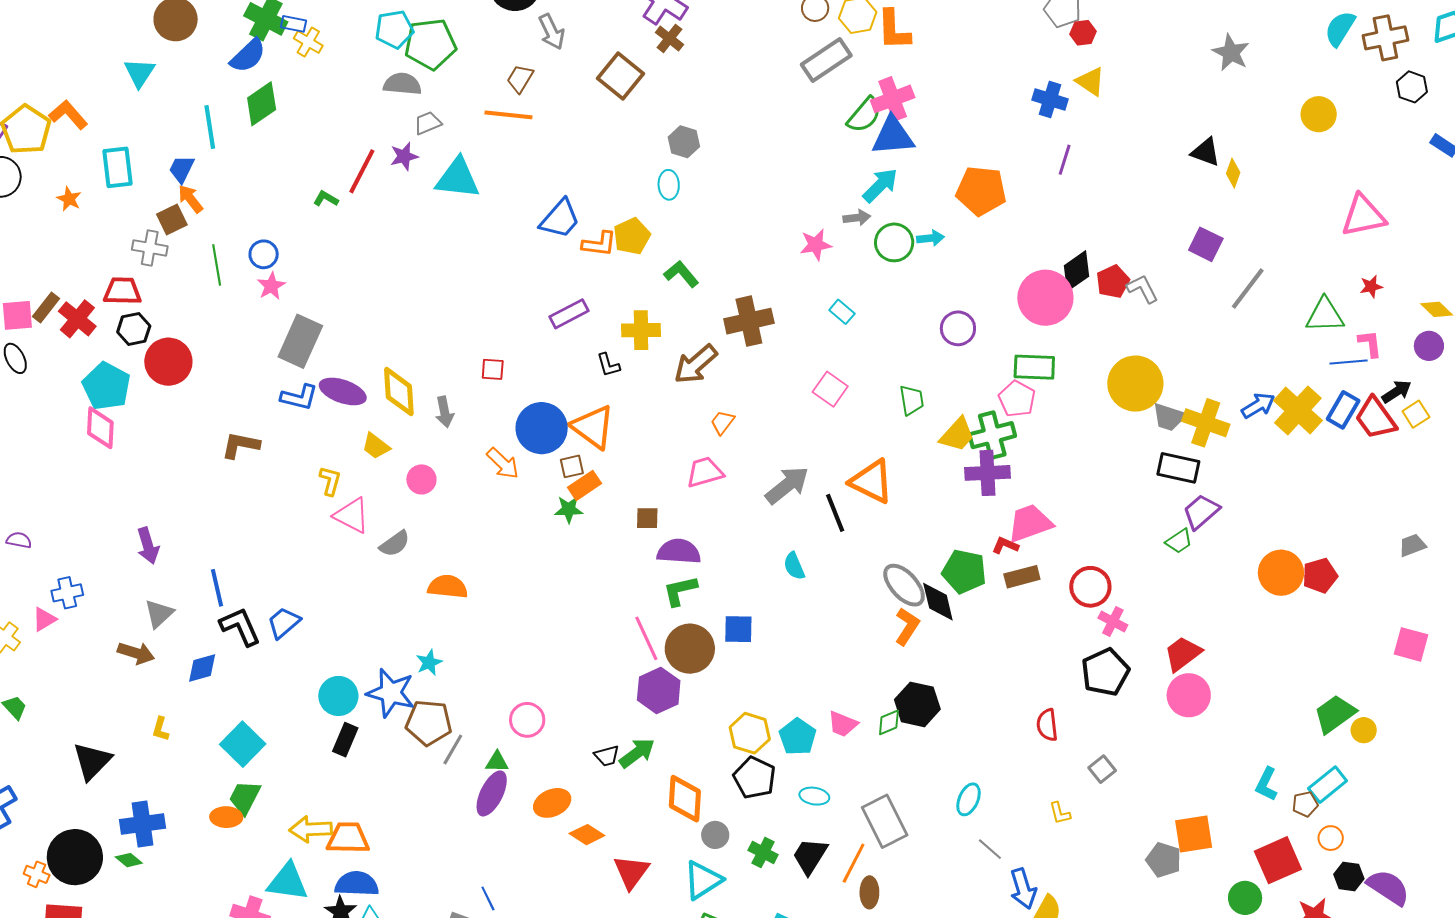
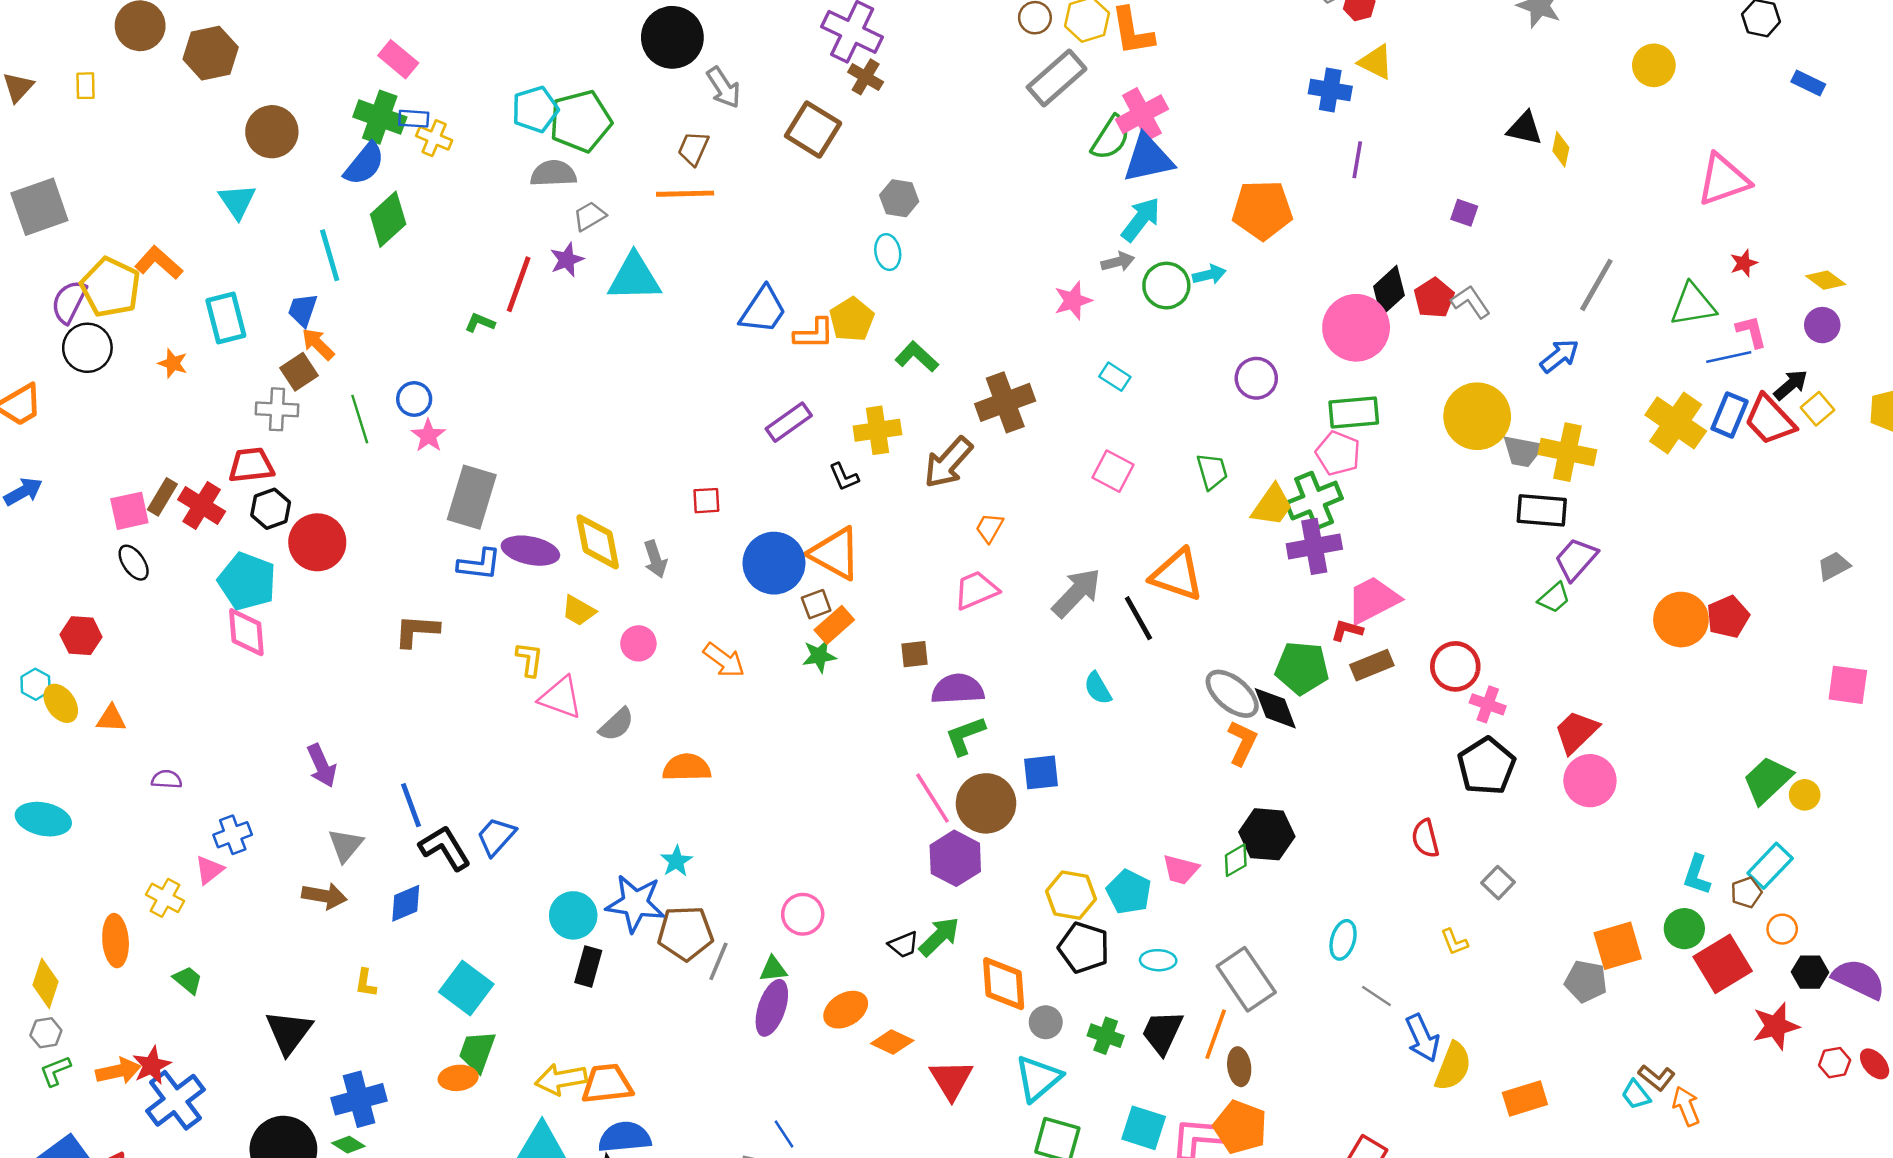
purple square: (1206, 244) -> (1464, 213), moved, size x0.7
blue arrow: (1258, 406) -> (1559, 356), moved
orange arrow: (503, 463) -> (724, 660), moved
green circle: (1245, 898) -> (1684, 929), moved

